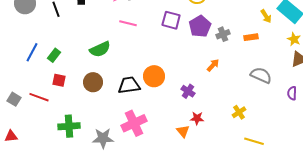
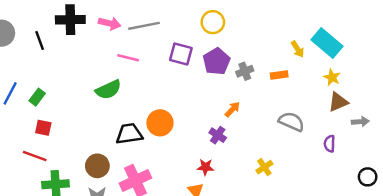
green semicircle: (100, 49) -> (108, 90), moved
brown circle: (93, 82) -> (97, 166), moved
purple cross: (188, 91) -> (218, 135), moved
red line: (39, 97) -> (35, 156), moved
red star: (197, 118) -> (205, 167), moved

